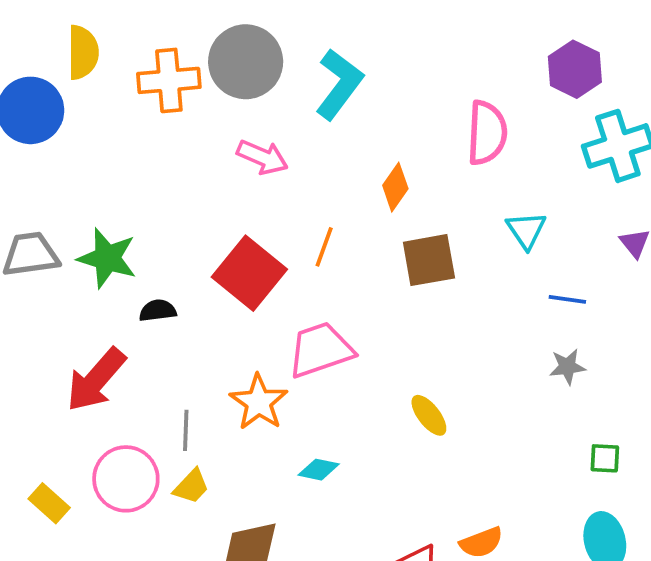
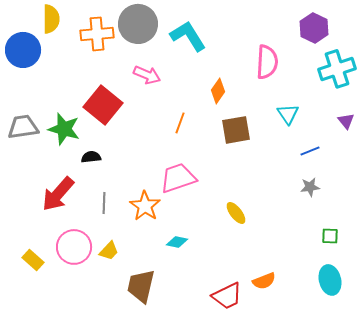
cyan L-shape: (339, 84) -> (188, 36), turned -69
red square: (249, 273) -> (103, 105), moved
blue line: (567, 299) -> (310, 151), turned -30
gray line: (186, 430) -> (104, 203), moved

